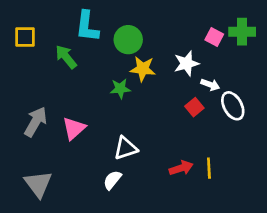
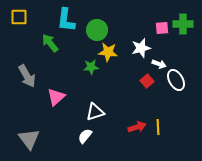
yellow square: (25, 37) -> (19, 17), moved
pink square: (214, 37) -> (162, 28), turned -32
gray arrow: (36, 122) -> (27, 76), moved, turned 120

